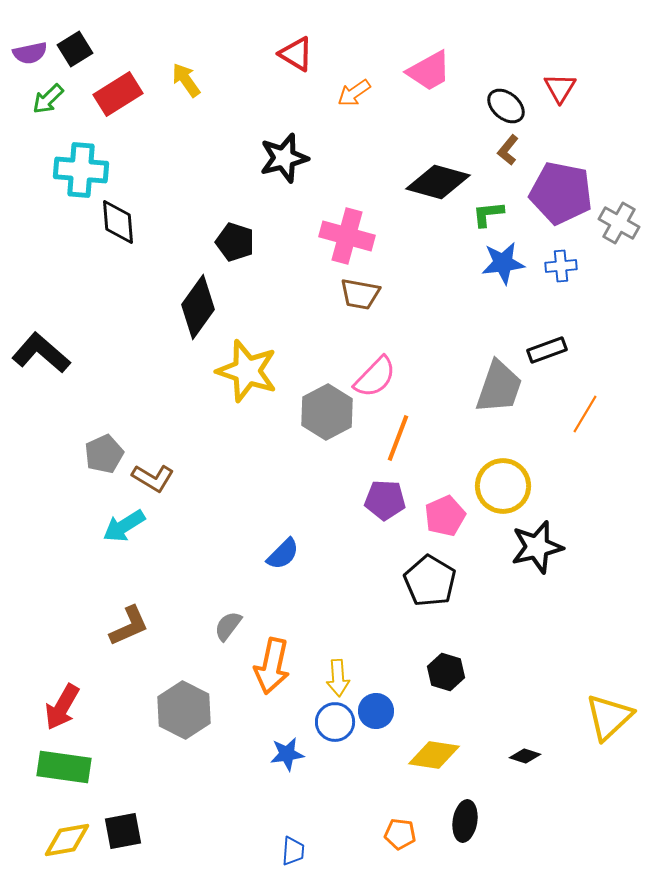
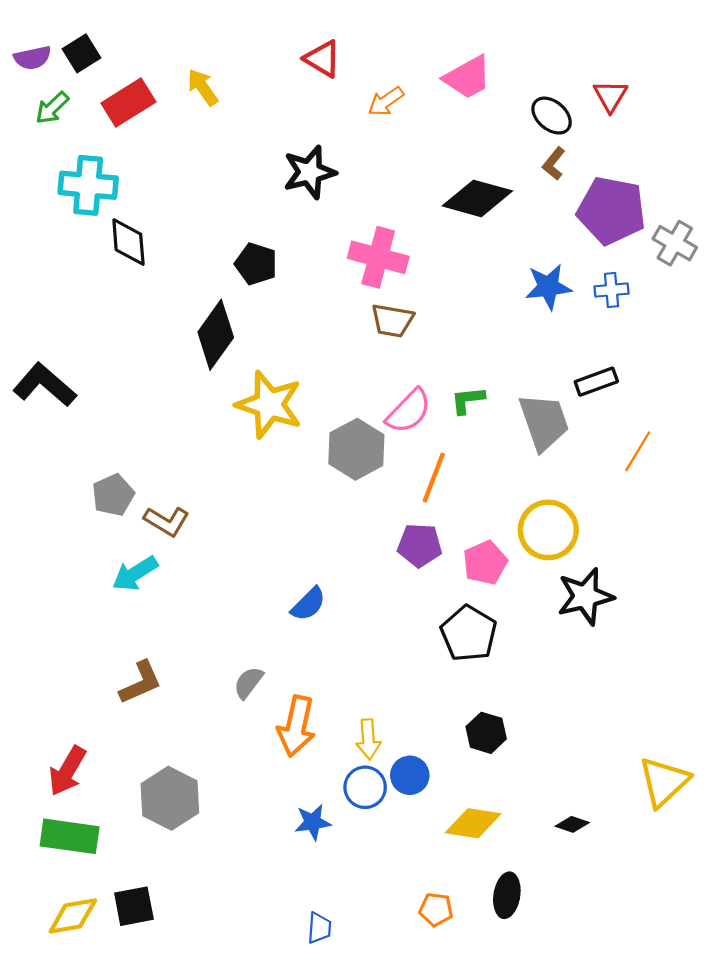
green L-shape: (488, 214) -> (468, 400), moved
gray trapezoid: (499, 387) -> (544, 422), turned -38
gray hexagon: (184, 710) -> (170, 798), moved

